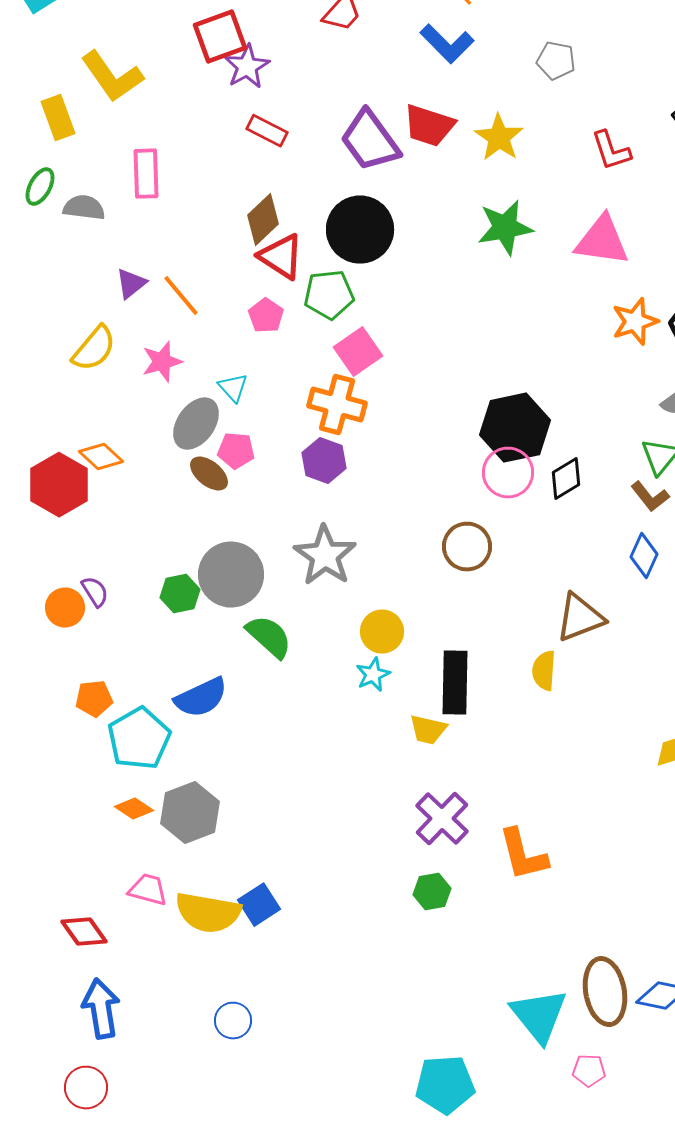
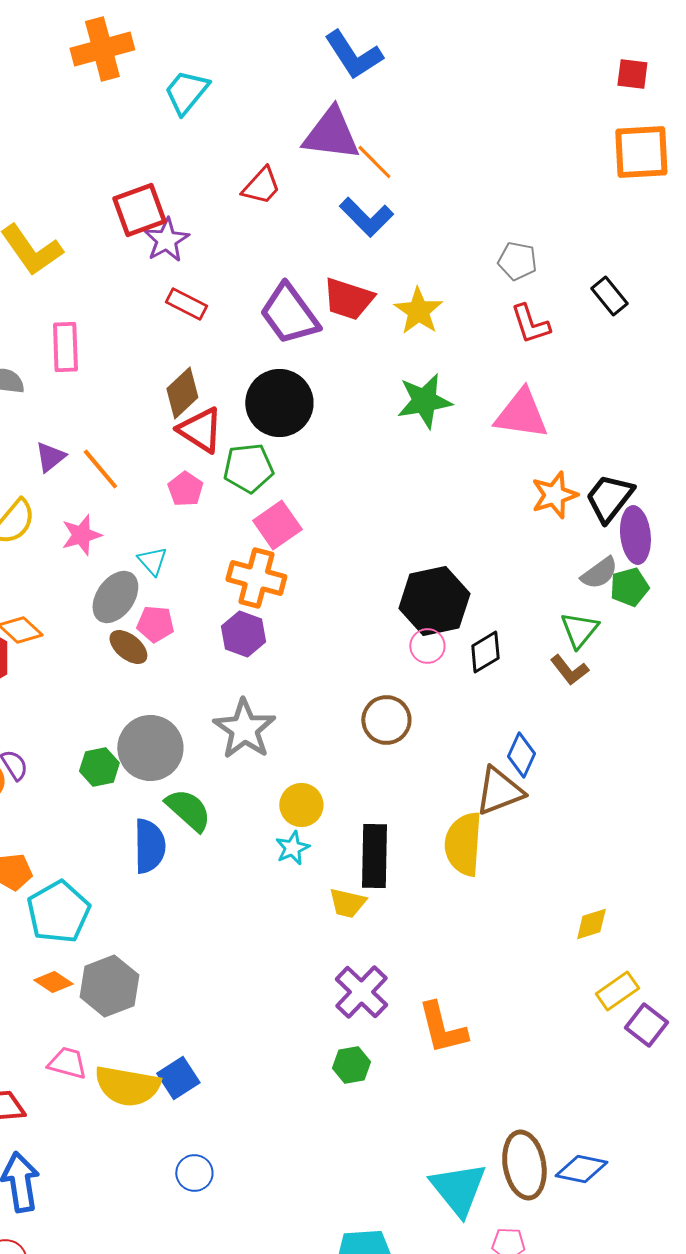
gray pentagon: (556, 61) -> (517, 261), moved
pink circle: (508, 473) -> (427, 646), size x0.7
blue diamond: (644, 556) -> (521, 755), moved
yellow semicircle: (544, 671) -> (463, 844), size x1.6
blue semicircle: (201, 698) -> (149, 846), moved, turned -66
blue circle: (233, 1021) -> (194, 1173), moved

